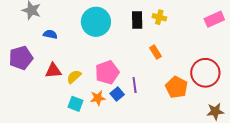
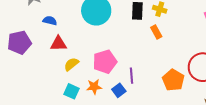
orange rectangle: (155, 52) -> (156, 32), moved
red triangle: (53, 71) -> (58, 44), moved
blue square: (117, 94) -> (119, 90), moved

